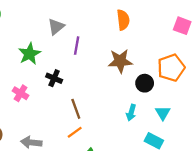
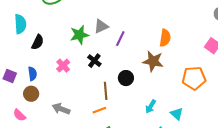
orange semicircle: (123, 20) -> (165, 38), moved
gray triangle: (56, 27) -> (101, 26), moved
black circle: (145, 83) -> (126, 78), moved
cyan triangle: (163, 113) -> (177, 114), turned -32

